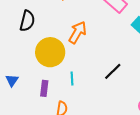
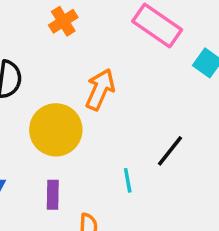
cyan line: (72, 79) -> (128, 180), moved

